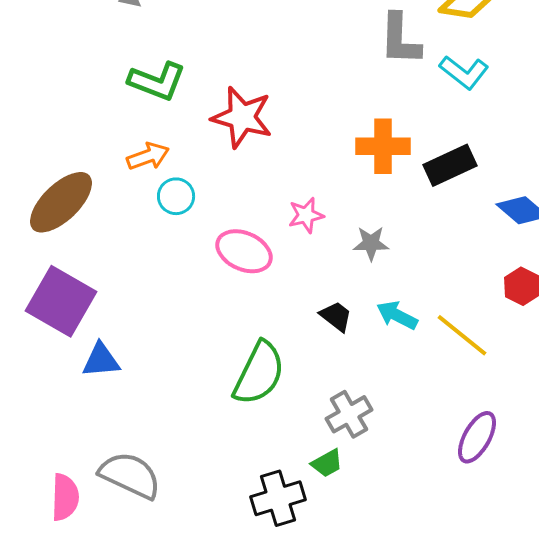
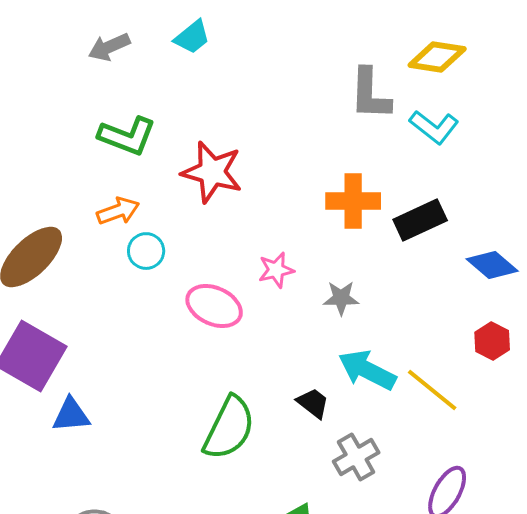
cyan arrow: (397, 315) -> (367, 370), size x1.4
black trapezoid: (336, 316) -> (313, 403), moved
gray cross: (349, 414) -> (356, 457), moved

